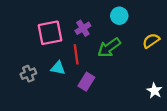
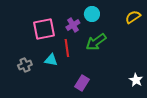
cyan circle: (119, 16) -> (92, 14), moved
yellow semicircle: (151, 41) -> (133, 17), moved
purple rectangle: (86, 82) -> (82, 83), moved

